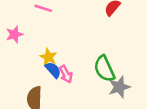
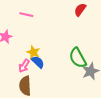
pink arrow: (66, 74) -> (24, 66), moved, turned 64

